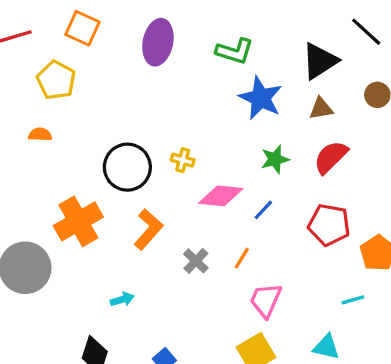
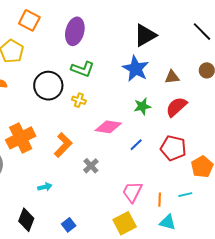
green L-shape: (235, 51) -> (83, 69), moved
black triangle: (320, 61) -> (145, 35), moved
yellow cross: (183, 160) -> (79, 100), moved
black circle: (127, 167) -> (48, 86), moved
blue line: (263, 210) -> (136, 145), moved
orange line: (242, 258) -> (160, 200), moved, turned -32

